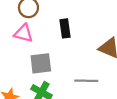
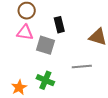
gray square: (41, 63) -> (46, 45), moved, turned 30

